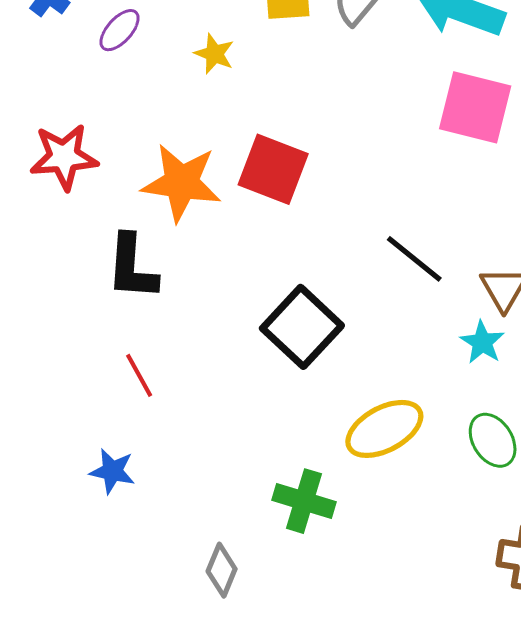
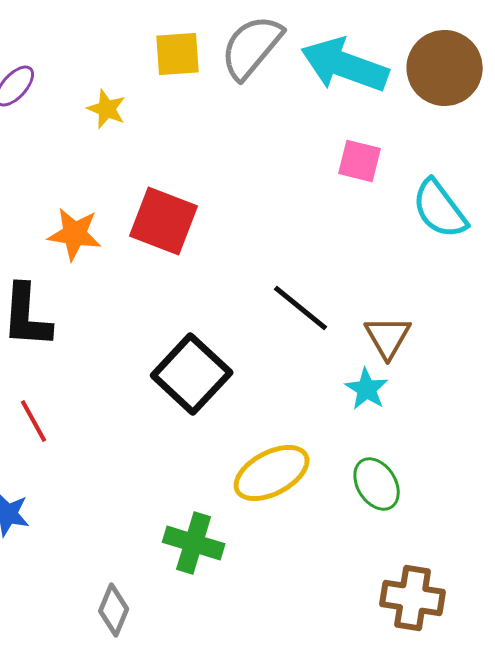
pink square: (475, 107) -> (360, 161), size x0.6
orange star: (181, 183) -> (75, 234), size x0.7

